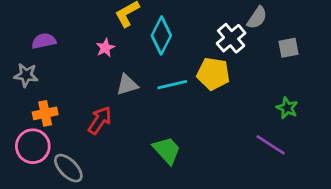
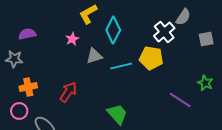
gray triangle: (127, 85) -> (94, 56), moved
purple line: (271, 145) -> (180, 100), moved
pink circle: (33, 146) -> (19, 111), size x0.7

